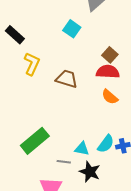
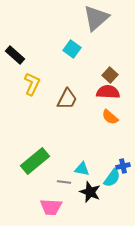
brown trapezoid: (67, 79) -> (67, 99), turned 100
cyan semicircle: (106, 144) -> (112, 178), moved

